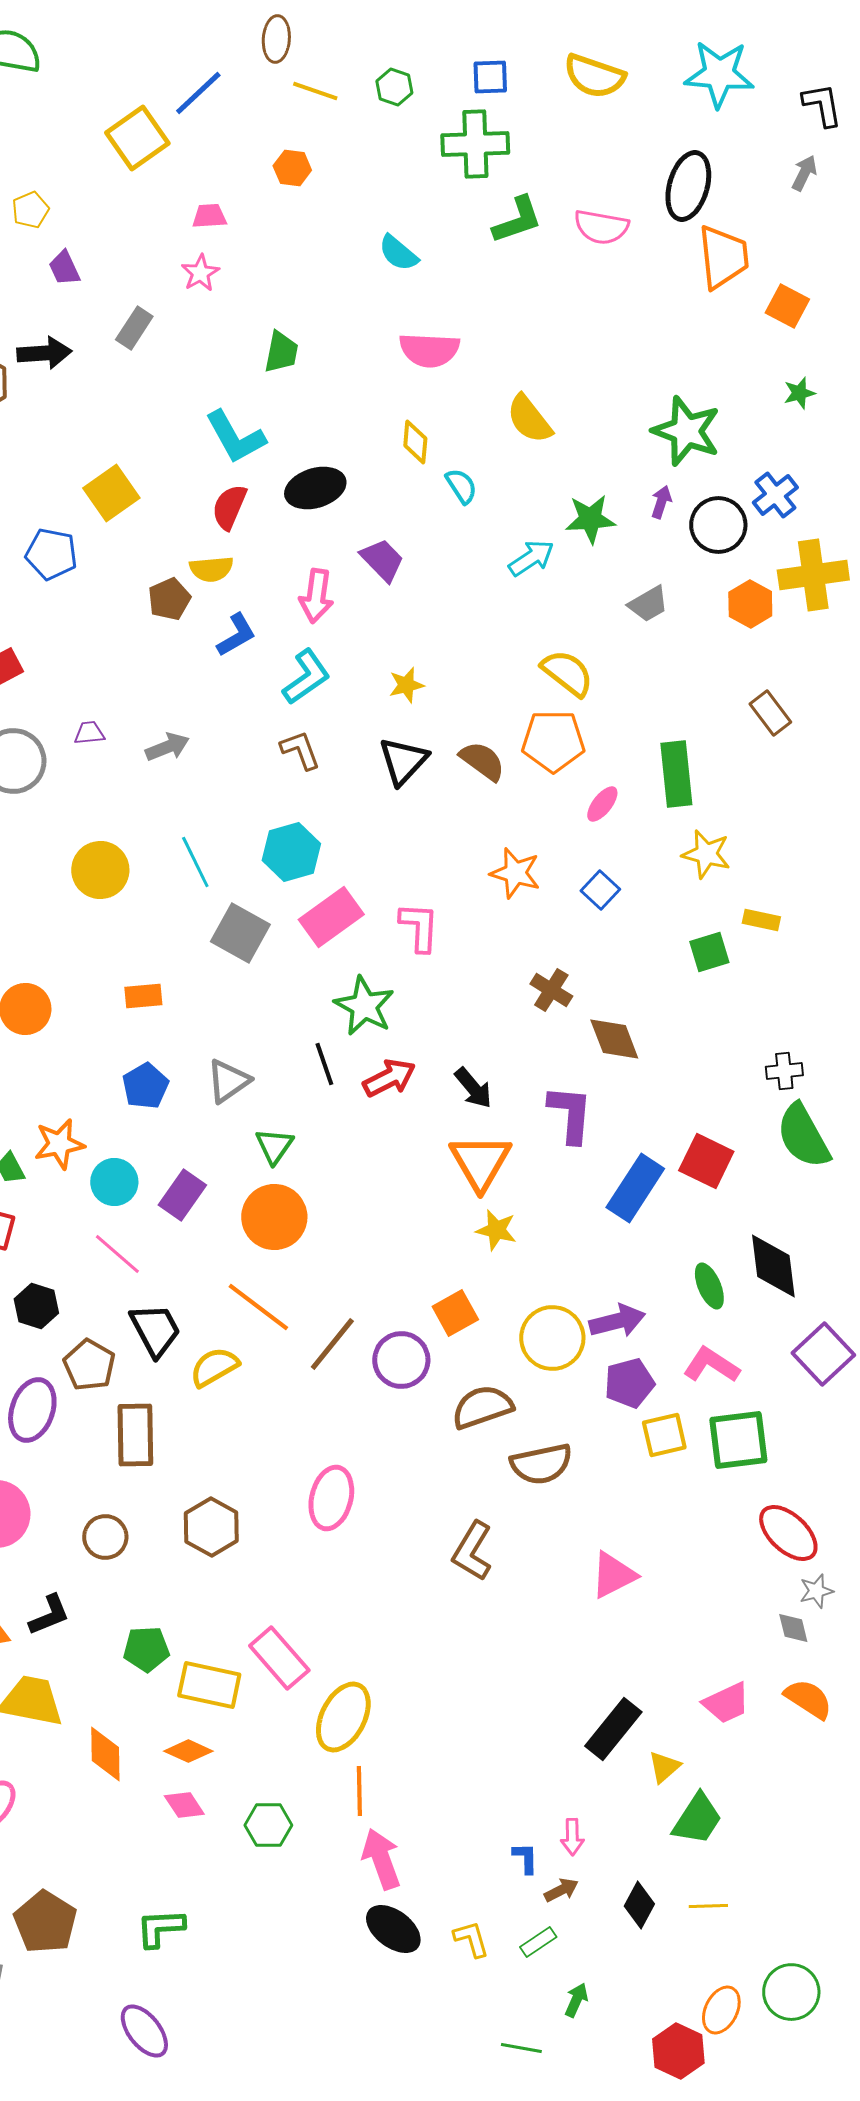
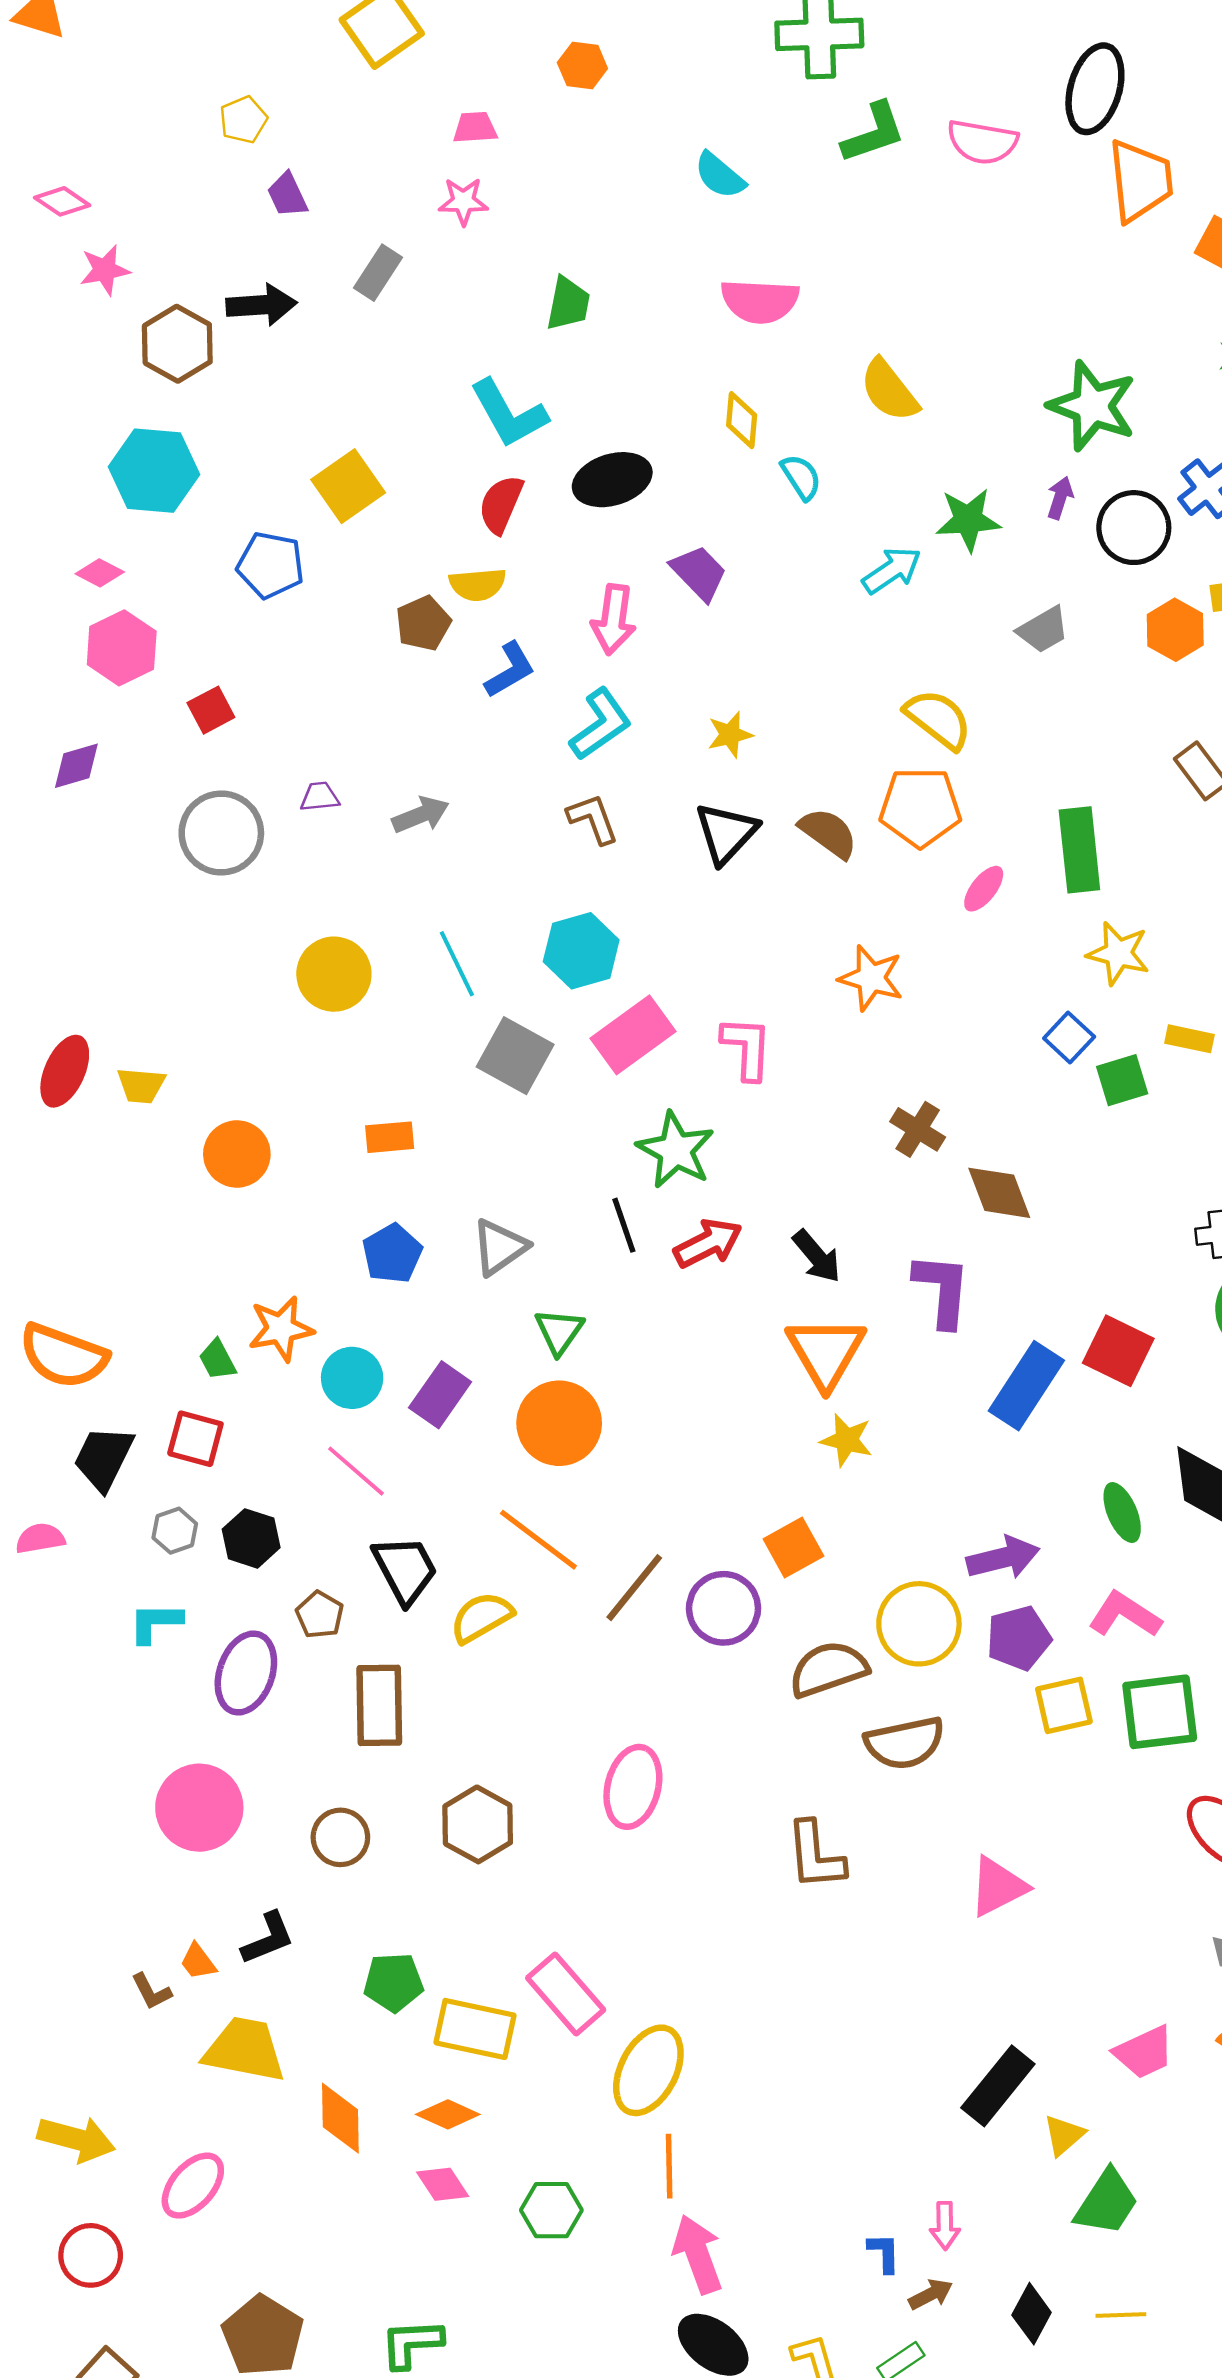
pink star: (200, 273) -> (463, 201), turned 30
blue square: (600, 890) -> (1069, 1038), moved
yellow circle: (552, 1338) -> (919, 1624), moved
brown pentagon: (89, 1365) -> (320, 1615), size x0.7
brown L-shape: (472, 1551) -> (815, 1855), turned -36

